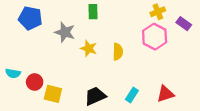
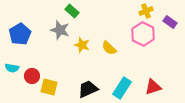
green rectangle: (93, 12) -> (72, 11), moved, turned -48
blue pentagon: (30, 18) -> (20, 34), moved, turned 30
yellow semicircle: (118, 52) -> (109, 48), turned 133
cyan rectangle: (132, 95) -> (122, 88), size x1.5

